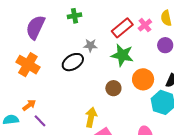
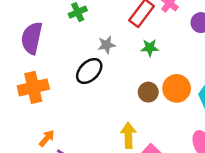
green star: (122, 55) -> (150, 48), size x0.6
orange cross: (28, 65) -> (33, 87), turned -30
orange circle: (143, 79) -> (177, 88), moved

